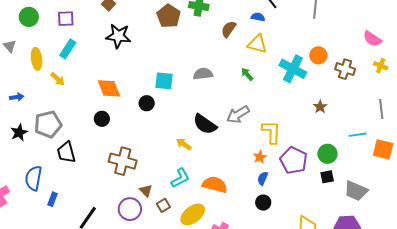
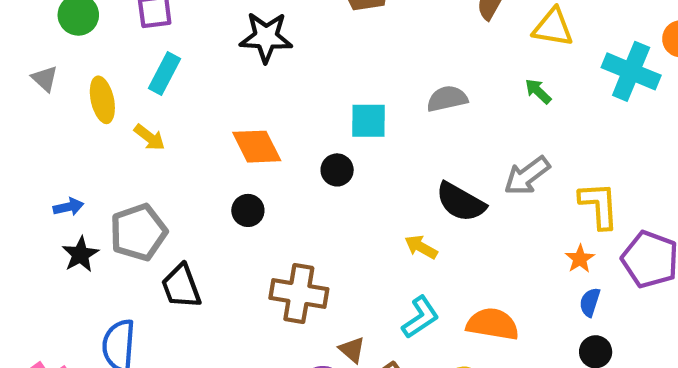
blue arrow: (17, 97) -> (68, 207), moved

